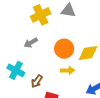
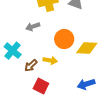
yellow arrow: (68, 70) -> (50, 60), moved

